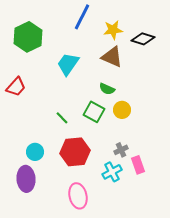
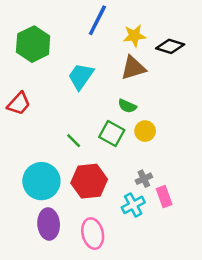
brown triangle: (112, 57) -> (133, 68), turned -40
cyan circle: (35, 152) -> (41, 181), size x1.8
purple ellipse: (26, 179) -> (49, 224), moved

